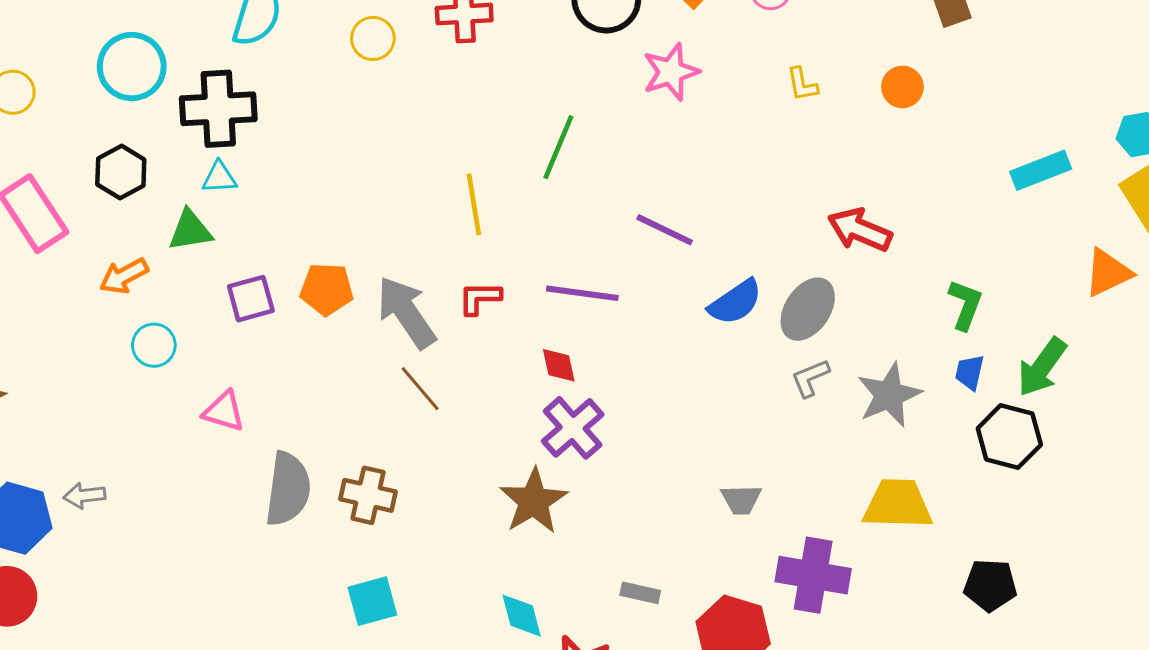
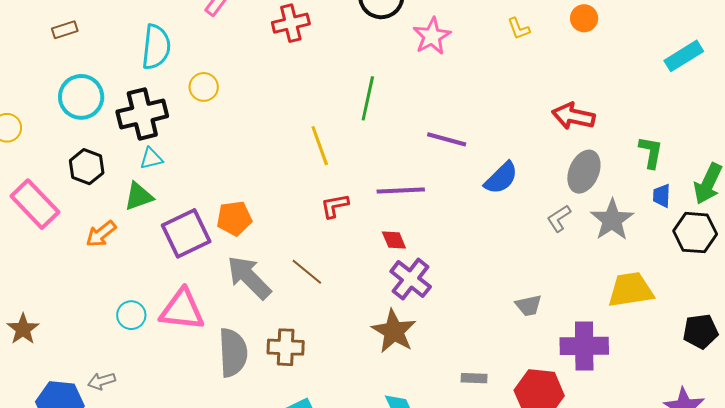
yellow circle: (373, 38) -> (204, 87), moved
purple square: (251, 299) -> (186, 233), size x1.5
gray ellipse: (808, 309) -> (584, 172), moved
gray arrow: (406, 312) -> (249, 277), moved
cyan circle: (154, 345) -> (131, 315), moved
pink triangle: (224, 411) -> (182, 310), size x1.6

